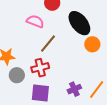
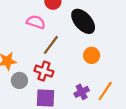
orange circle: (92, 44) -> (92, 55), moved
red cross: (40, 68) -> (44, 71), turned 36

